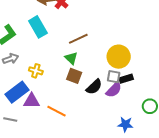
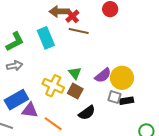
brown line: (78, 39) -> (79, 31), moved, turned 30
yellow cross: (36, 71) -> (53, 86), moved, size x1.5
black semicircle: (94, 87) -> (87, 113), moved
purple semicircle: (114, 90) -> (103, 75), moved

